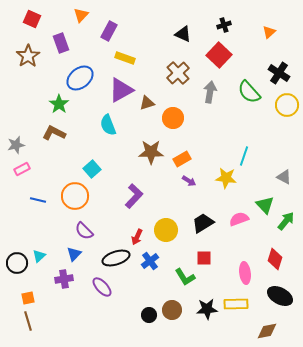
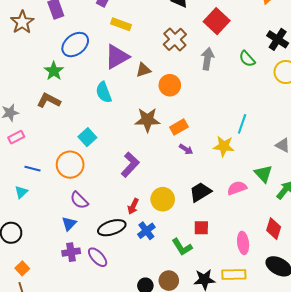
green semicircle: (249, 92) -> (247, 59), size x0.7
cyan triangle: (39, 256) -> (21, 192), moved
purple cross: (64, 279) -> (71, 252), moved
orange square: (28, 298) -> (22, 268), turned -32

